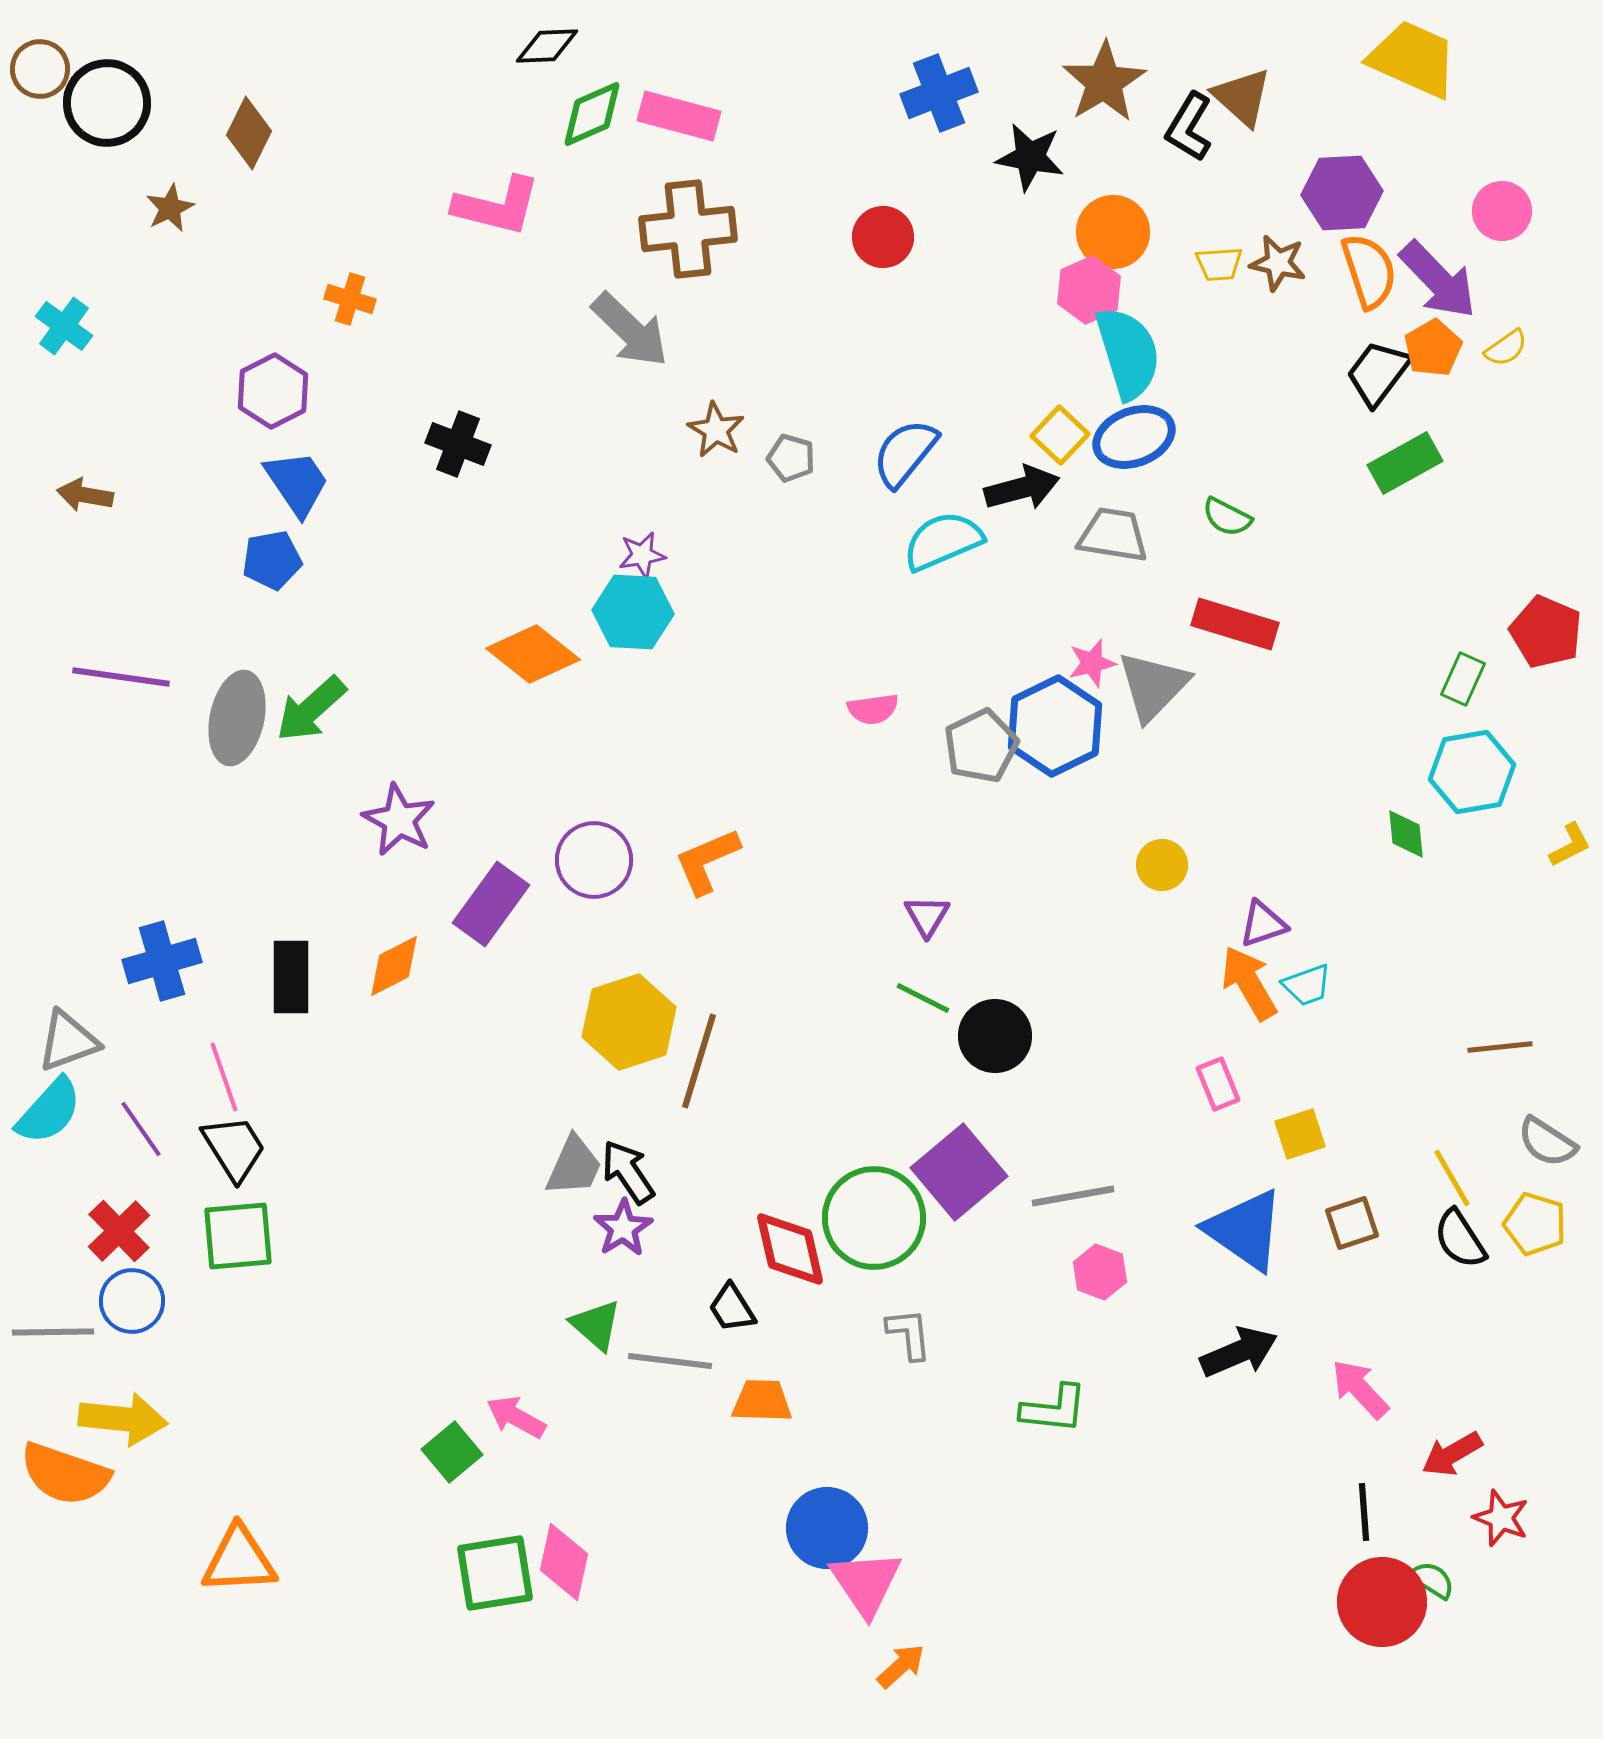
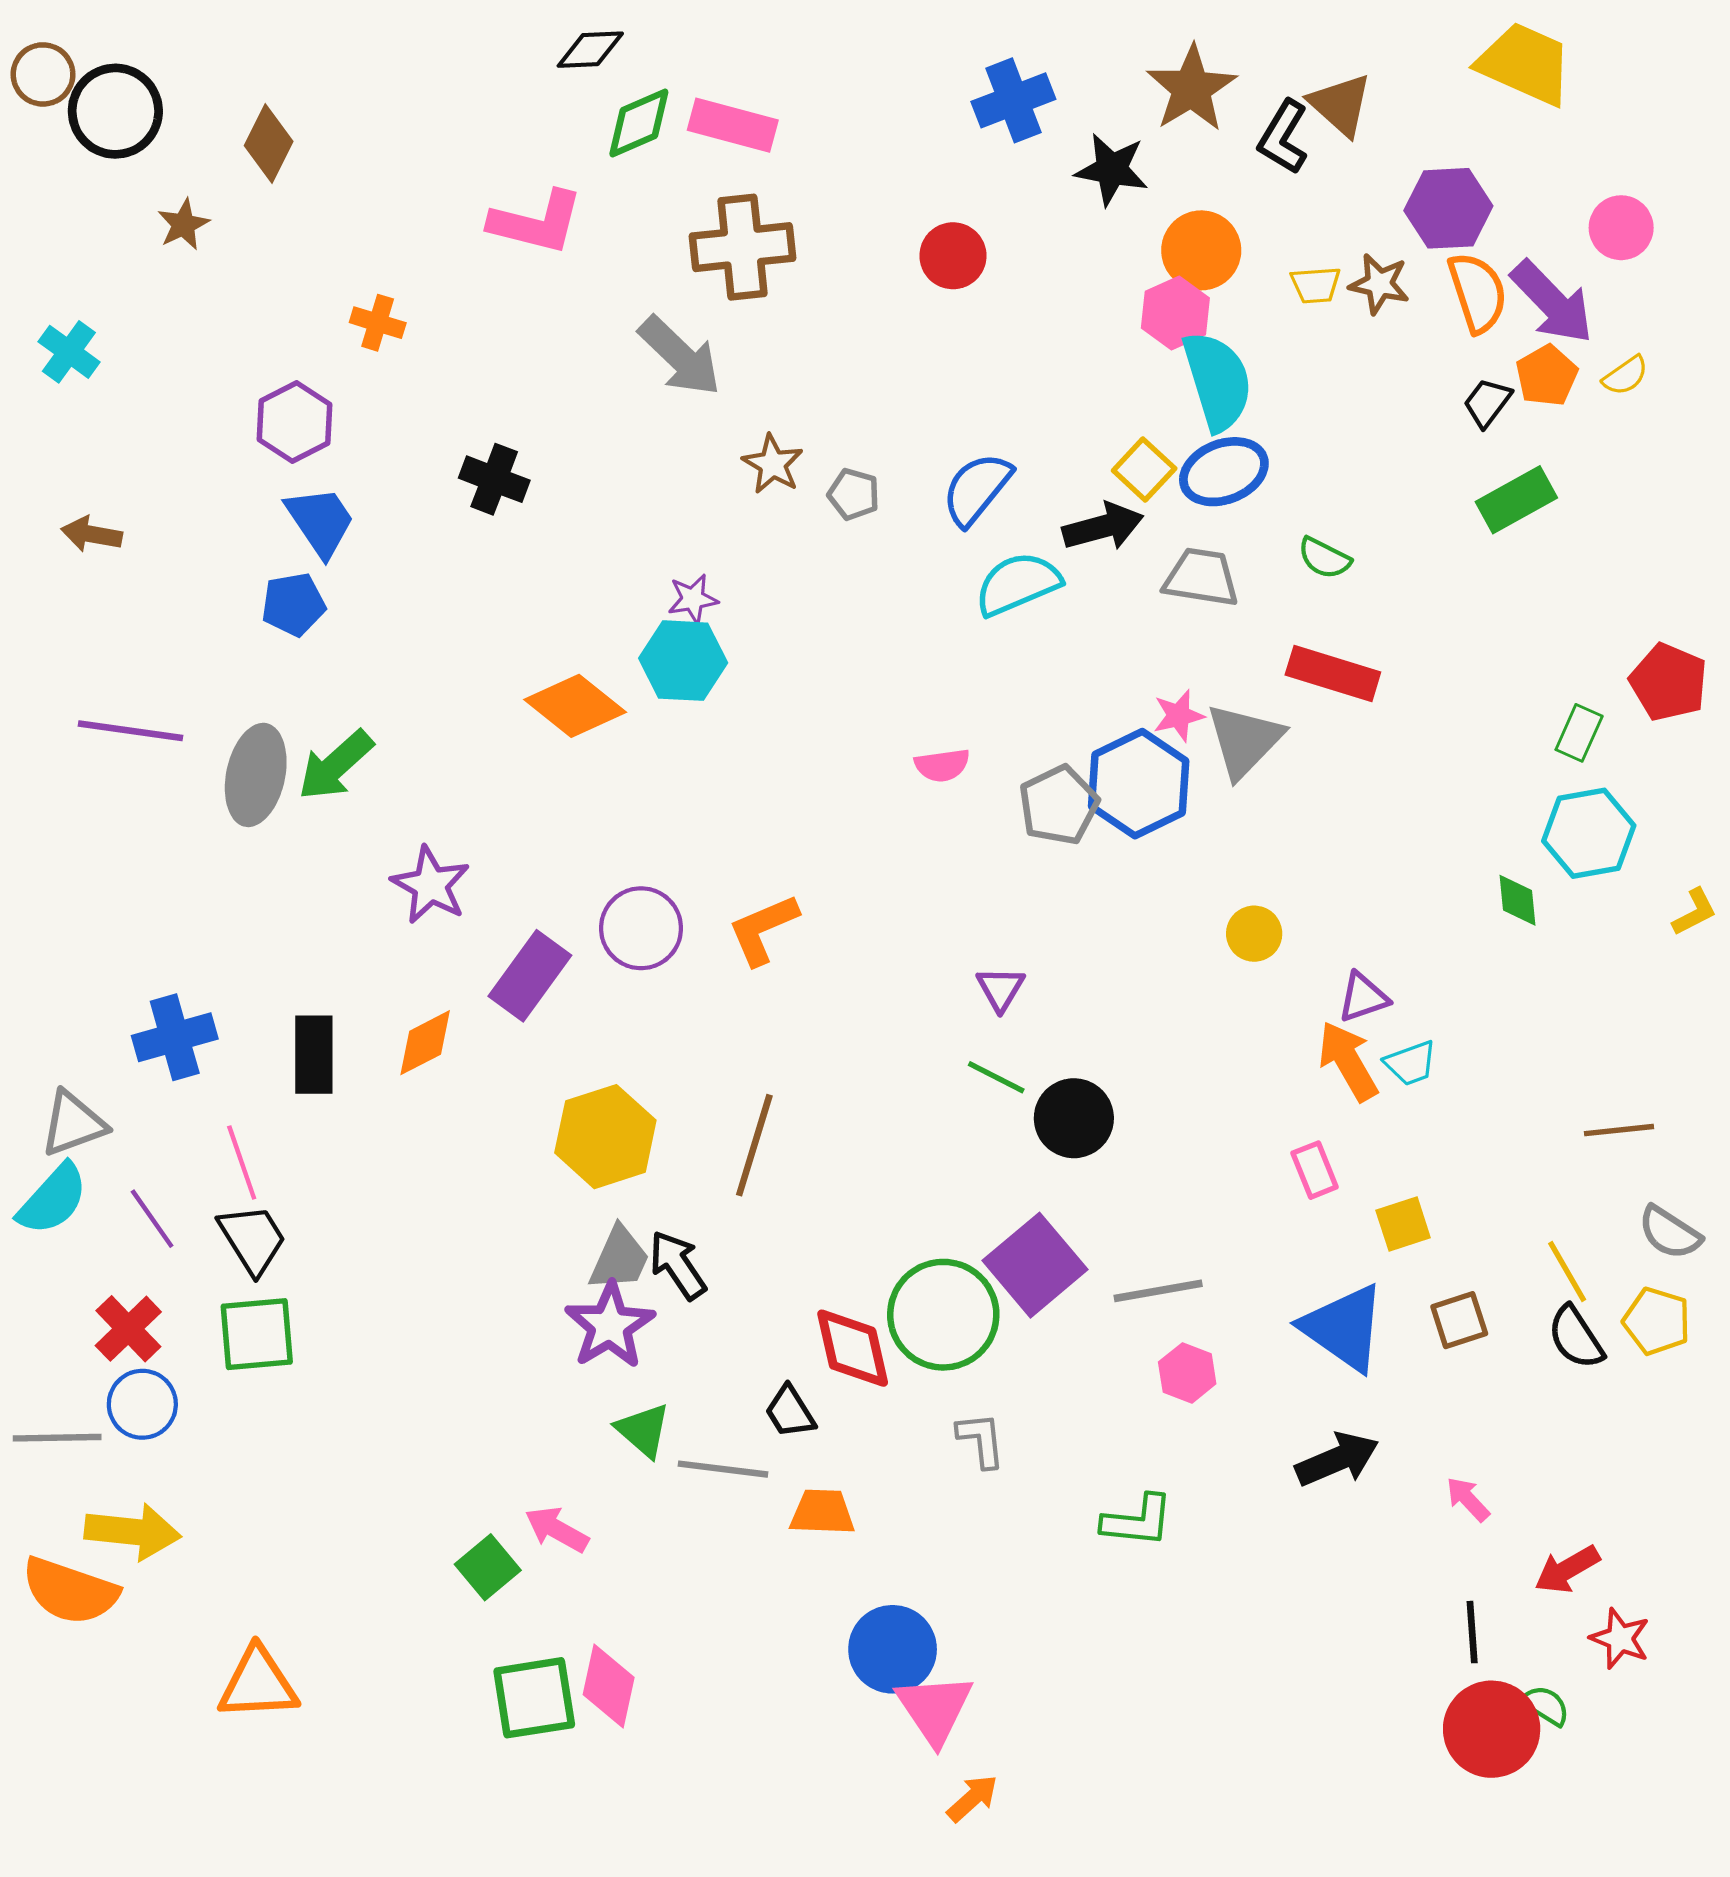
black trapezoid: (1378, 373) -> (1487, 403), size x0.7
yellow hexagon: (629, 1022) -> (605, 1137), moved
purple star: (623, 1228) -> (610, 1325), moved, size x1.4
pink arrow: (1360, 1389) -> (1468, 1499), size x0.7

